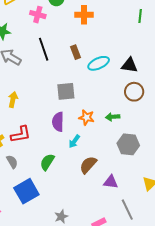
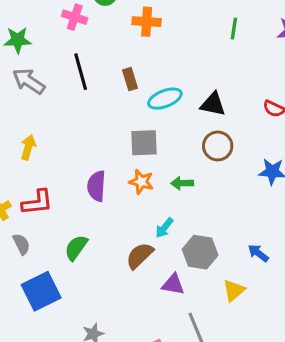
gray square: (66, 91) -> (144, 143), moved
cyan arrow: (74, 141) -> (164, 228), moved
gray hexagon: (128, 144) -> (200, 252), moved

